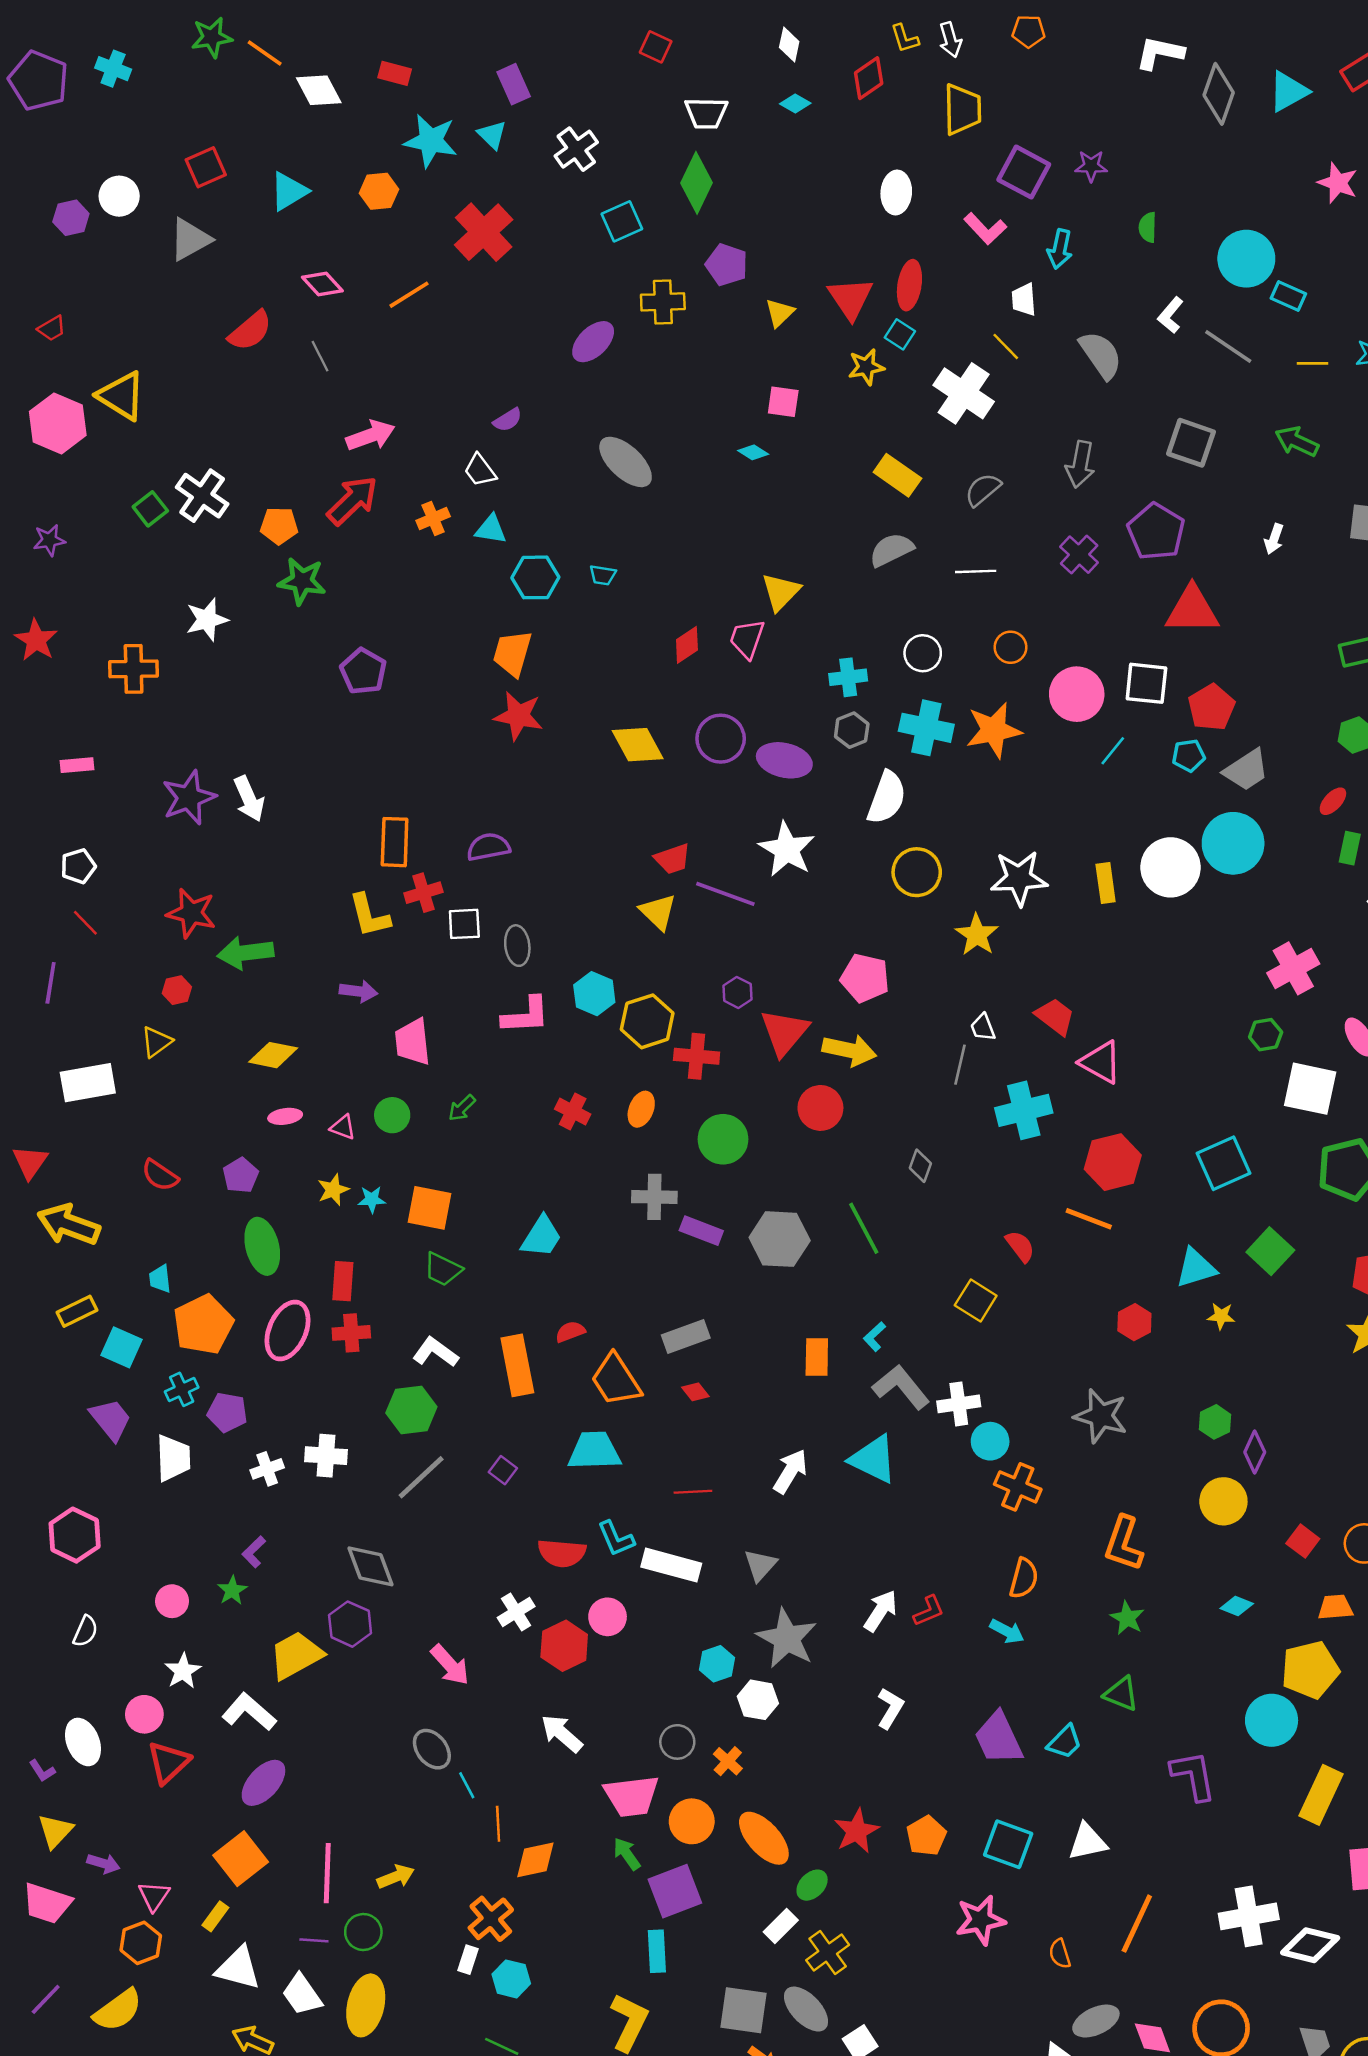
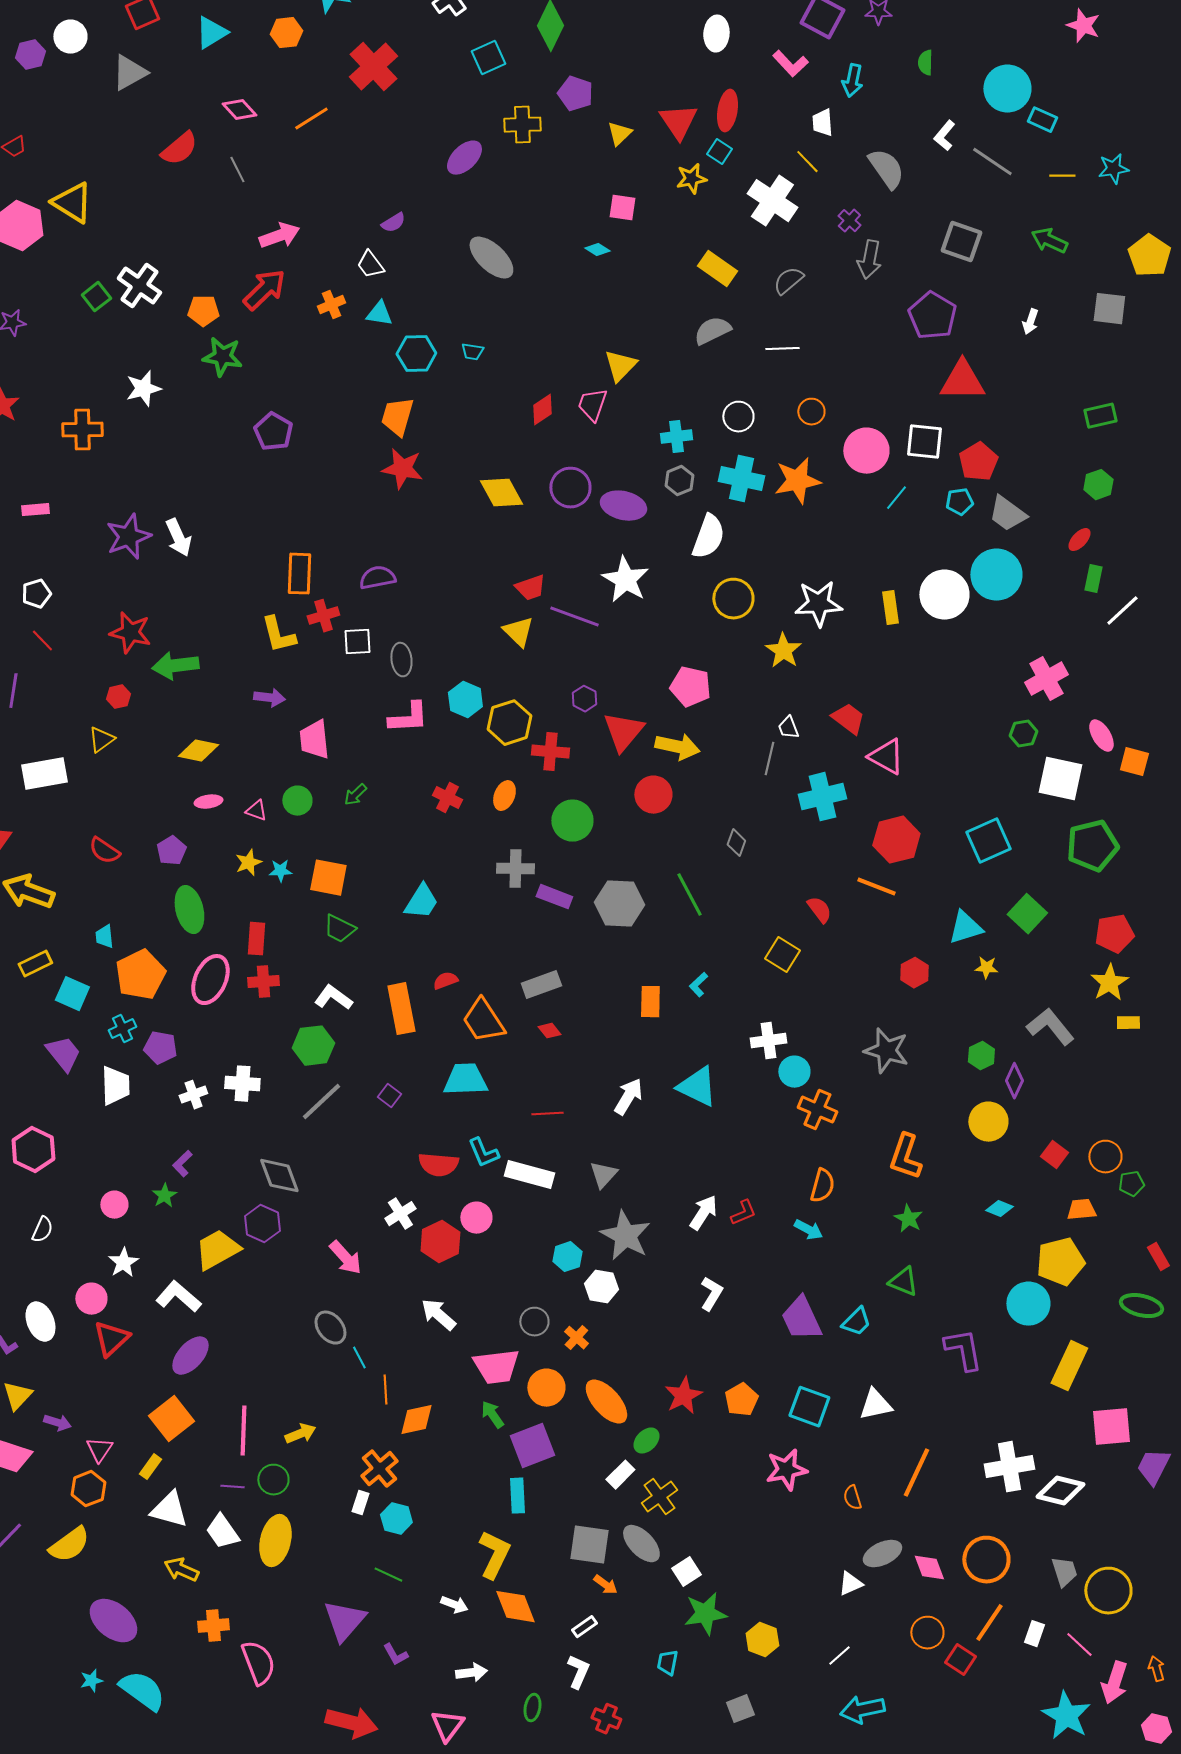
purple cross: (1079, 555) -> (849, 221), moved, size x0.7
gray trapezoid: (1246, 770) -> (1007, 514), turned 69
gray L-shape: (901, 1387) -> (1050, 1027), moved

